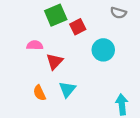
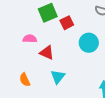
red triangle: (55, 62) -> (47, 53), turned -49
orange semicircle: (39, 93) -> (25, 80), moved

